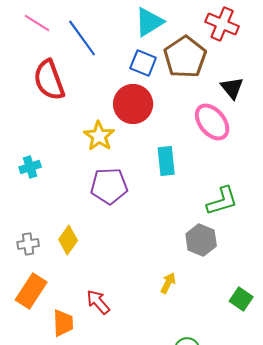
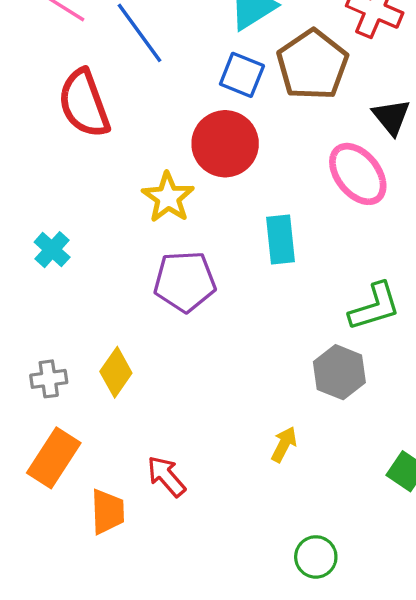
cyan cross: (30, 167) -> (52, 250), turned -30

